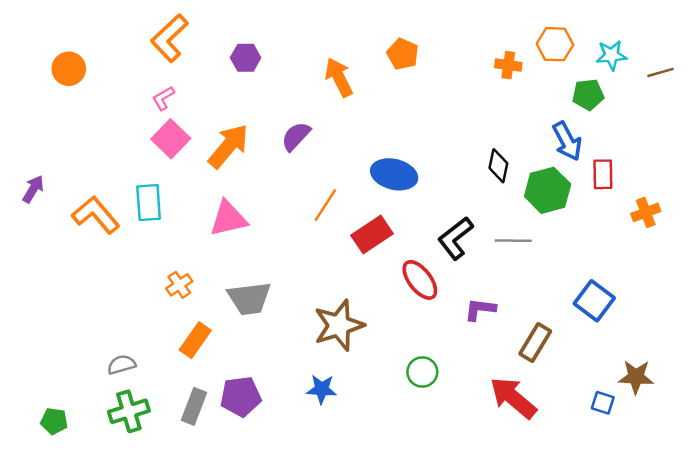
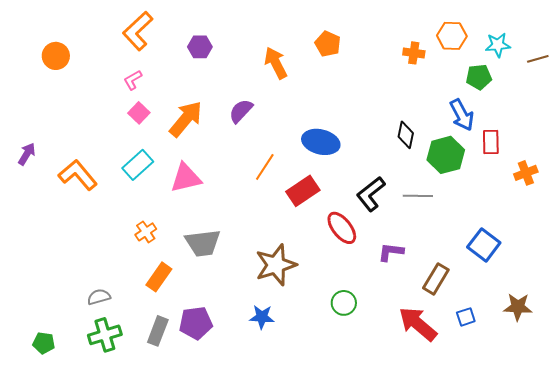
pink square: (171, 139) -> (139, 113), size x0.7
cyan rectangle: (149, 203) -> (138, 165), moved, turned 52
blue square: (603, 403) -> (466, 317), moved, turned -36

